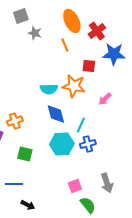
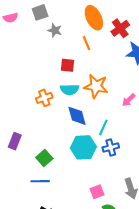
red square: (89, 66) -> (67, 65), moved
orange cross: (15, 121) -> (44, 98), moved
green square: (25, 154) -> (44, 158), turned 35
blue line: (14, 184) -> (40, 181), moved

